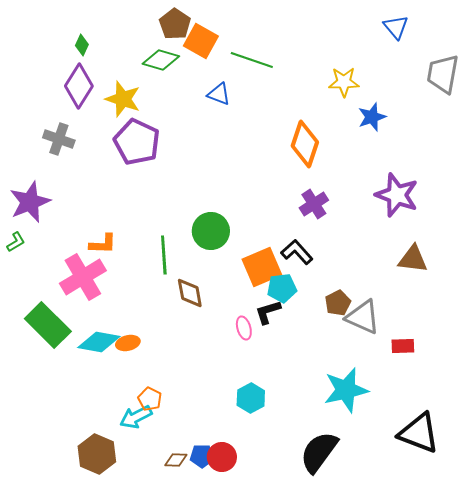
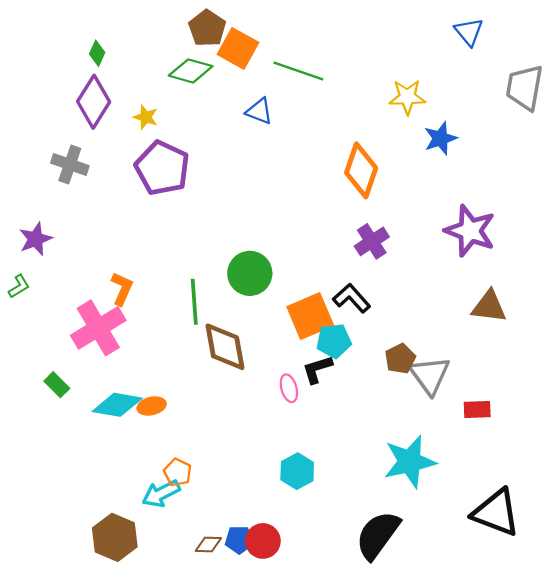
yellow star: (123, 99) -> (146, 117), size x0.6
purple star: (30, 202) -> (36, 239), size x0.7
orange L-shape: (103, 244) -> (122, 289), turned -68
brown diamond: (190, 293) -> (225, 347), size x1.4
gray triangle: (363, 317) -> (430, 375), turned 30
green rectangle: (48, 325) -> (57, 385), size x0.5

